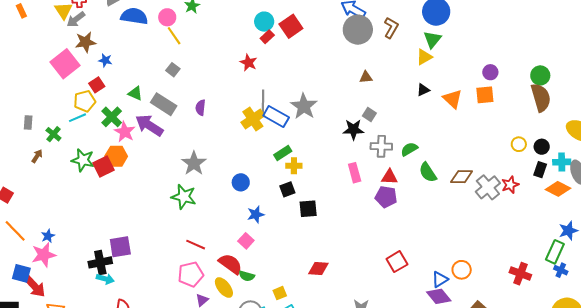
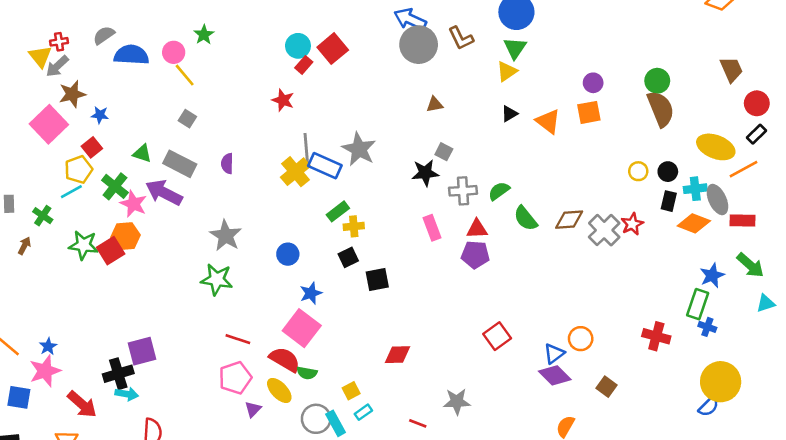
brown L-shape: (391, 28) -> (461, 38), turned 130
pink square: (246, 241) -> (302, 328), size x1.8
red arrow: (35, 286) -> (82, 404), moved

